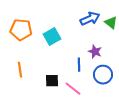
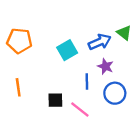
blue arrow: (90, 19) -> (100, 42), moved
cyan square: (52, 37) -> (67, 50), moved

